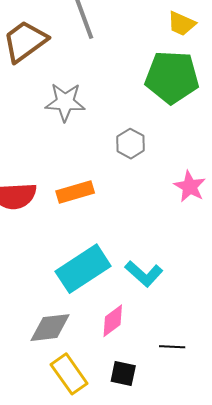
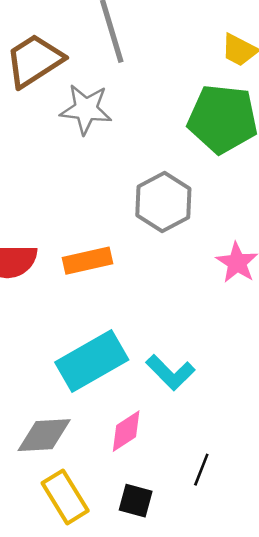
gray star: (65, 102) -> (86, 109), moved
gray hexagon: (130, 144) -> (163, 202), size x1.5
black line: (172, 347) -> (201, 470), turned -75

